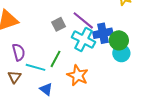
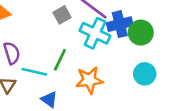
cyan circle: (121, 53) -> (145, 74), moved
orange star: (78, 75) -> (89, 80), turned -30

